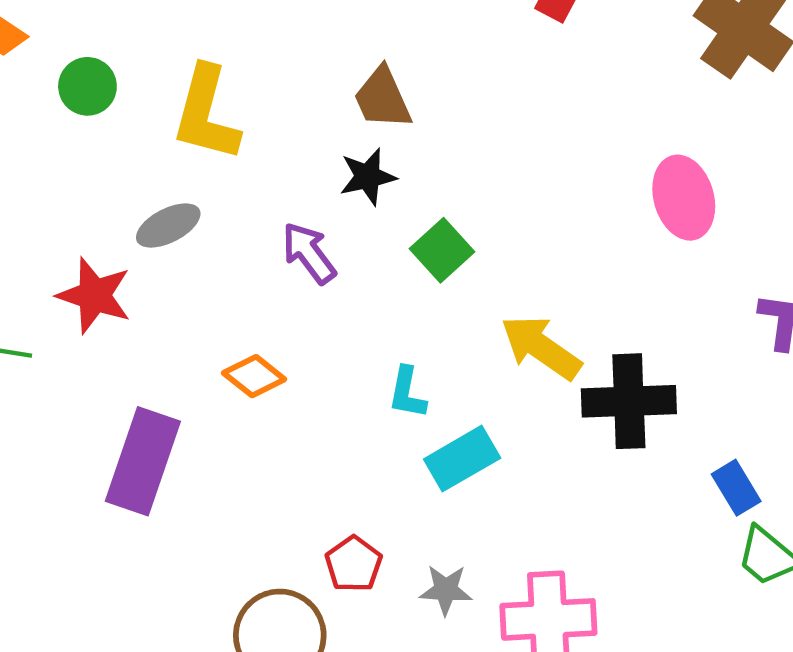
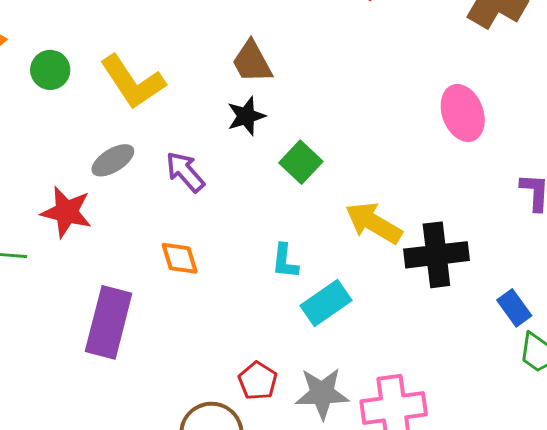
yellow L-shape: (206, 114) -> (133, 82), turned -44
purple arrow: (309, 253) -> (185, 172), moved
orange diamond: (254, 376) -> (180, 258), turned 39
gray star: (446, 590) -> (322, 393), size x1.5

